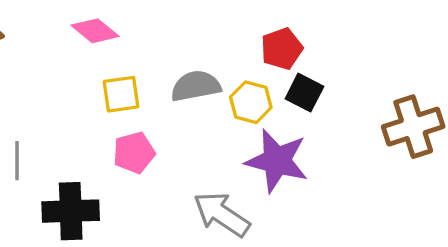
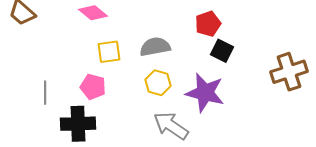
yellow hexagon: (251, 102) -> (158, 83), moved
pink pentagon: (134, 153) -> (93, 87), moved, turned 30

